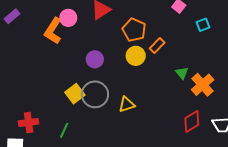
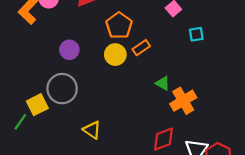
green triangle: (182, 73) -> (163, 83), turned -32
yellow square: (75, 94) -> (37, 105), moved
yellow triangle: (127, 104) -> (92, 130), moved, turned 42

